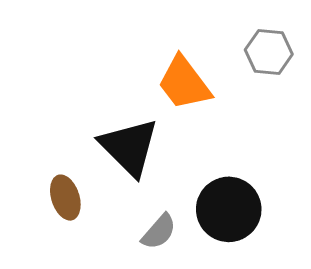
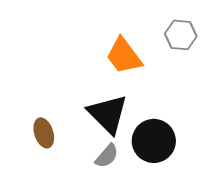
black triangle: (129, 147) -> (108, 114), moved

